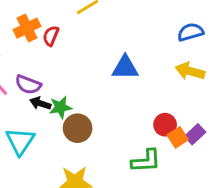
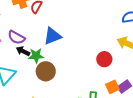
blue triangle: (125, 68) -> (52, 36), moved, turned -30
red circle: (165, 125) -> (104, 59), moved

